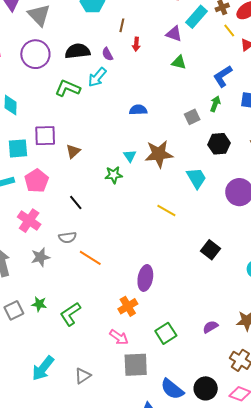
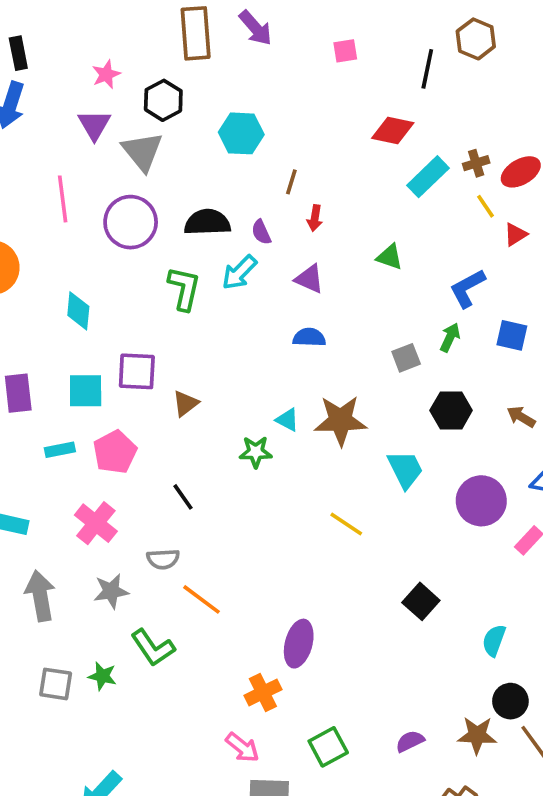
purple triangle: (174, 34) -> (309, 279), moved
green L-shape: (68, 88) -> (184, 288), turned 75
cyan triangle: (130, 156) -> (287, 420), turned -32
gray square: (14, 310) -> (56, 684), turned 30
green L-shape: (70, 314) -> (153, 648), moved, turned -95

